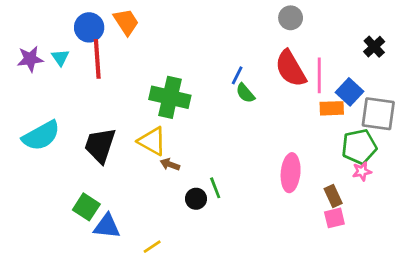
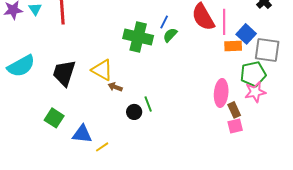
green semicircle: (245, 93) -> (170, 35), turned 84
green cross: (170, 97) -> (138, 37), moved
pink star: (362, 171) -> (255, 92), size x1.5
pink ellipse: (291, 173) -> (221, 93), moved
blue triangle: (107, 226) -> (82, 134), moved

